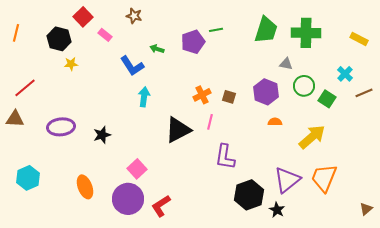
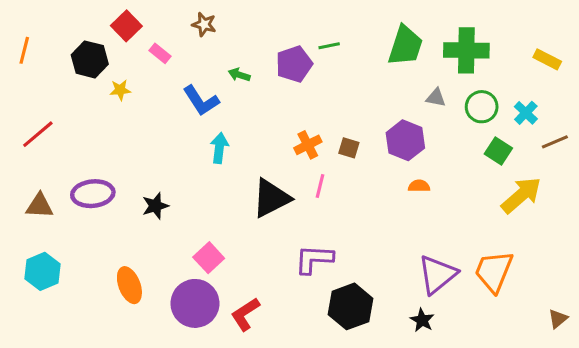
yellow star: (71, 64) -> (120, 90), moved
green circle: (304, 86) -> (482, 107), moved
brown triangle: (15, 119) -> (39, 206), moved
yellow arrow: (312, 137) -> (521, 195), moved
purple L-shape: (225, 157) -> (314, 259), moved, turned 84
black hexagon: (249, 195) -> (350, 306), moved

